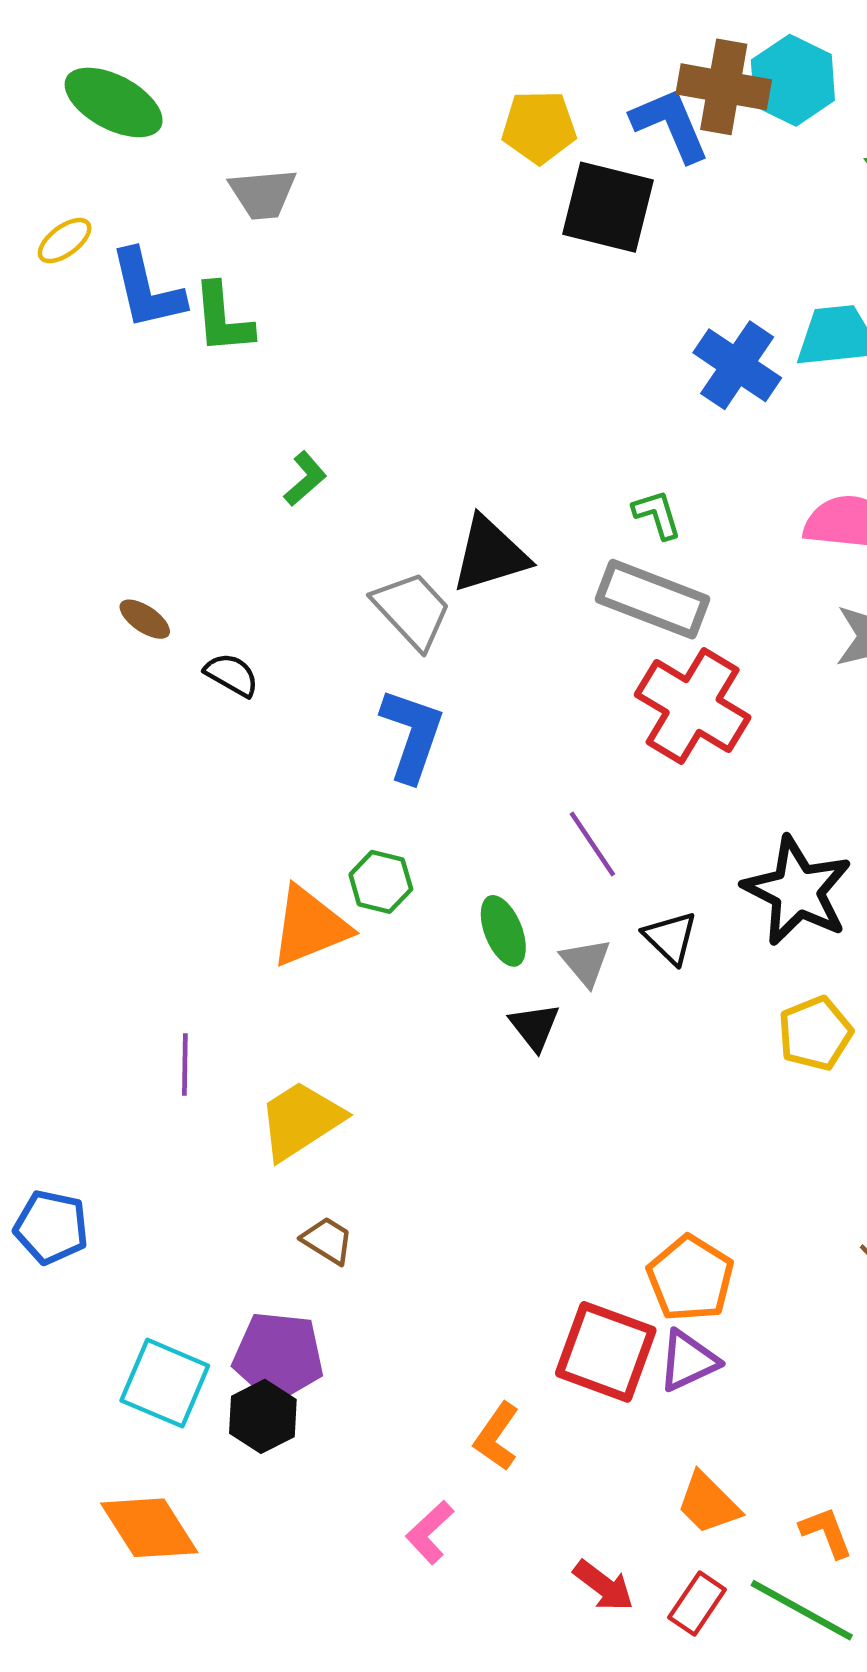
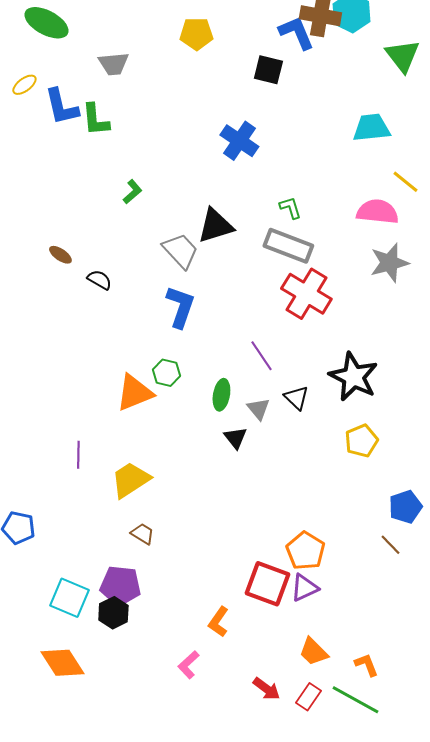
yellow pentagon: (539, 127) -> (196, 34), moved
black square: (608, 207) -> (268, 70), size x0.7
blue cross: (737, 365) -> (239, 141), moved
green ellipse: (503, 931) -> (221, 395), turned 32

